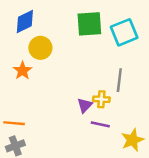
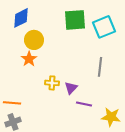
orange star: (22, 71) -> (29, 59), moved
yellow cross: (101, 99) -> (52, 83), moved
yellow star: (132, 140) -> (111, 117), turned 30

